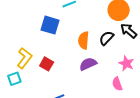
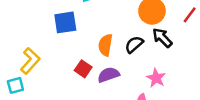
blue square: (50, 25) -> (65, 22), turned -30
red square: (47, 64) -> (83, 69), moved

